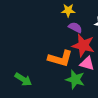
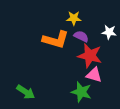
orange L-shape: (60, 58) -> (56, 40), moved

